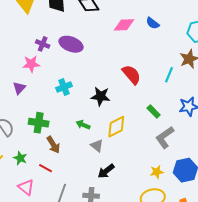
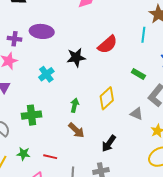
red semicircle: (131, 75) -> (107, 44), turned 105
black star: (101, 96) -> (76, 57), moved
green arrow: (83, 125) -> (75, 105), turned 96
brown arrow: (53, 145) -> (76, 130), moved
gray triangle: (97, 146) -> (137, 114), moved

